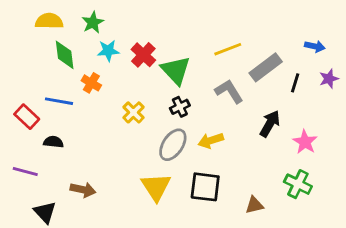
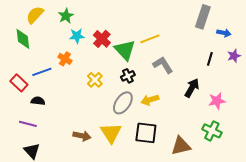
yellow semicircle: (49, 21) -> (35, 15), turned -48
yellow line: (228, 49) -> (150, 39), moved
green diamond: (65, 55) -> (23, 39), moved
gray rectangle: (266, 67) -> (203, 17), moved, turned -35
blue line: (59, 101) -> (42, 72), turned -30
pink star: (305, 142) -> (217, 101), turned 30
purple line: (25, 171) -> (28, 124), moved
brown arrow: (83, 190) -> (82, 136), moved
brown triangle: (254, 205) -> (181, 146), size x1.5

